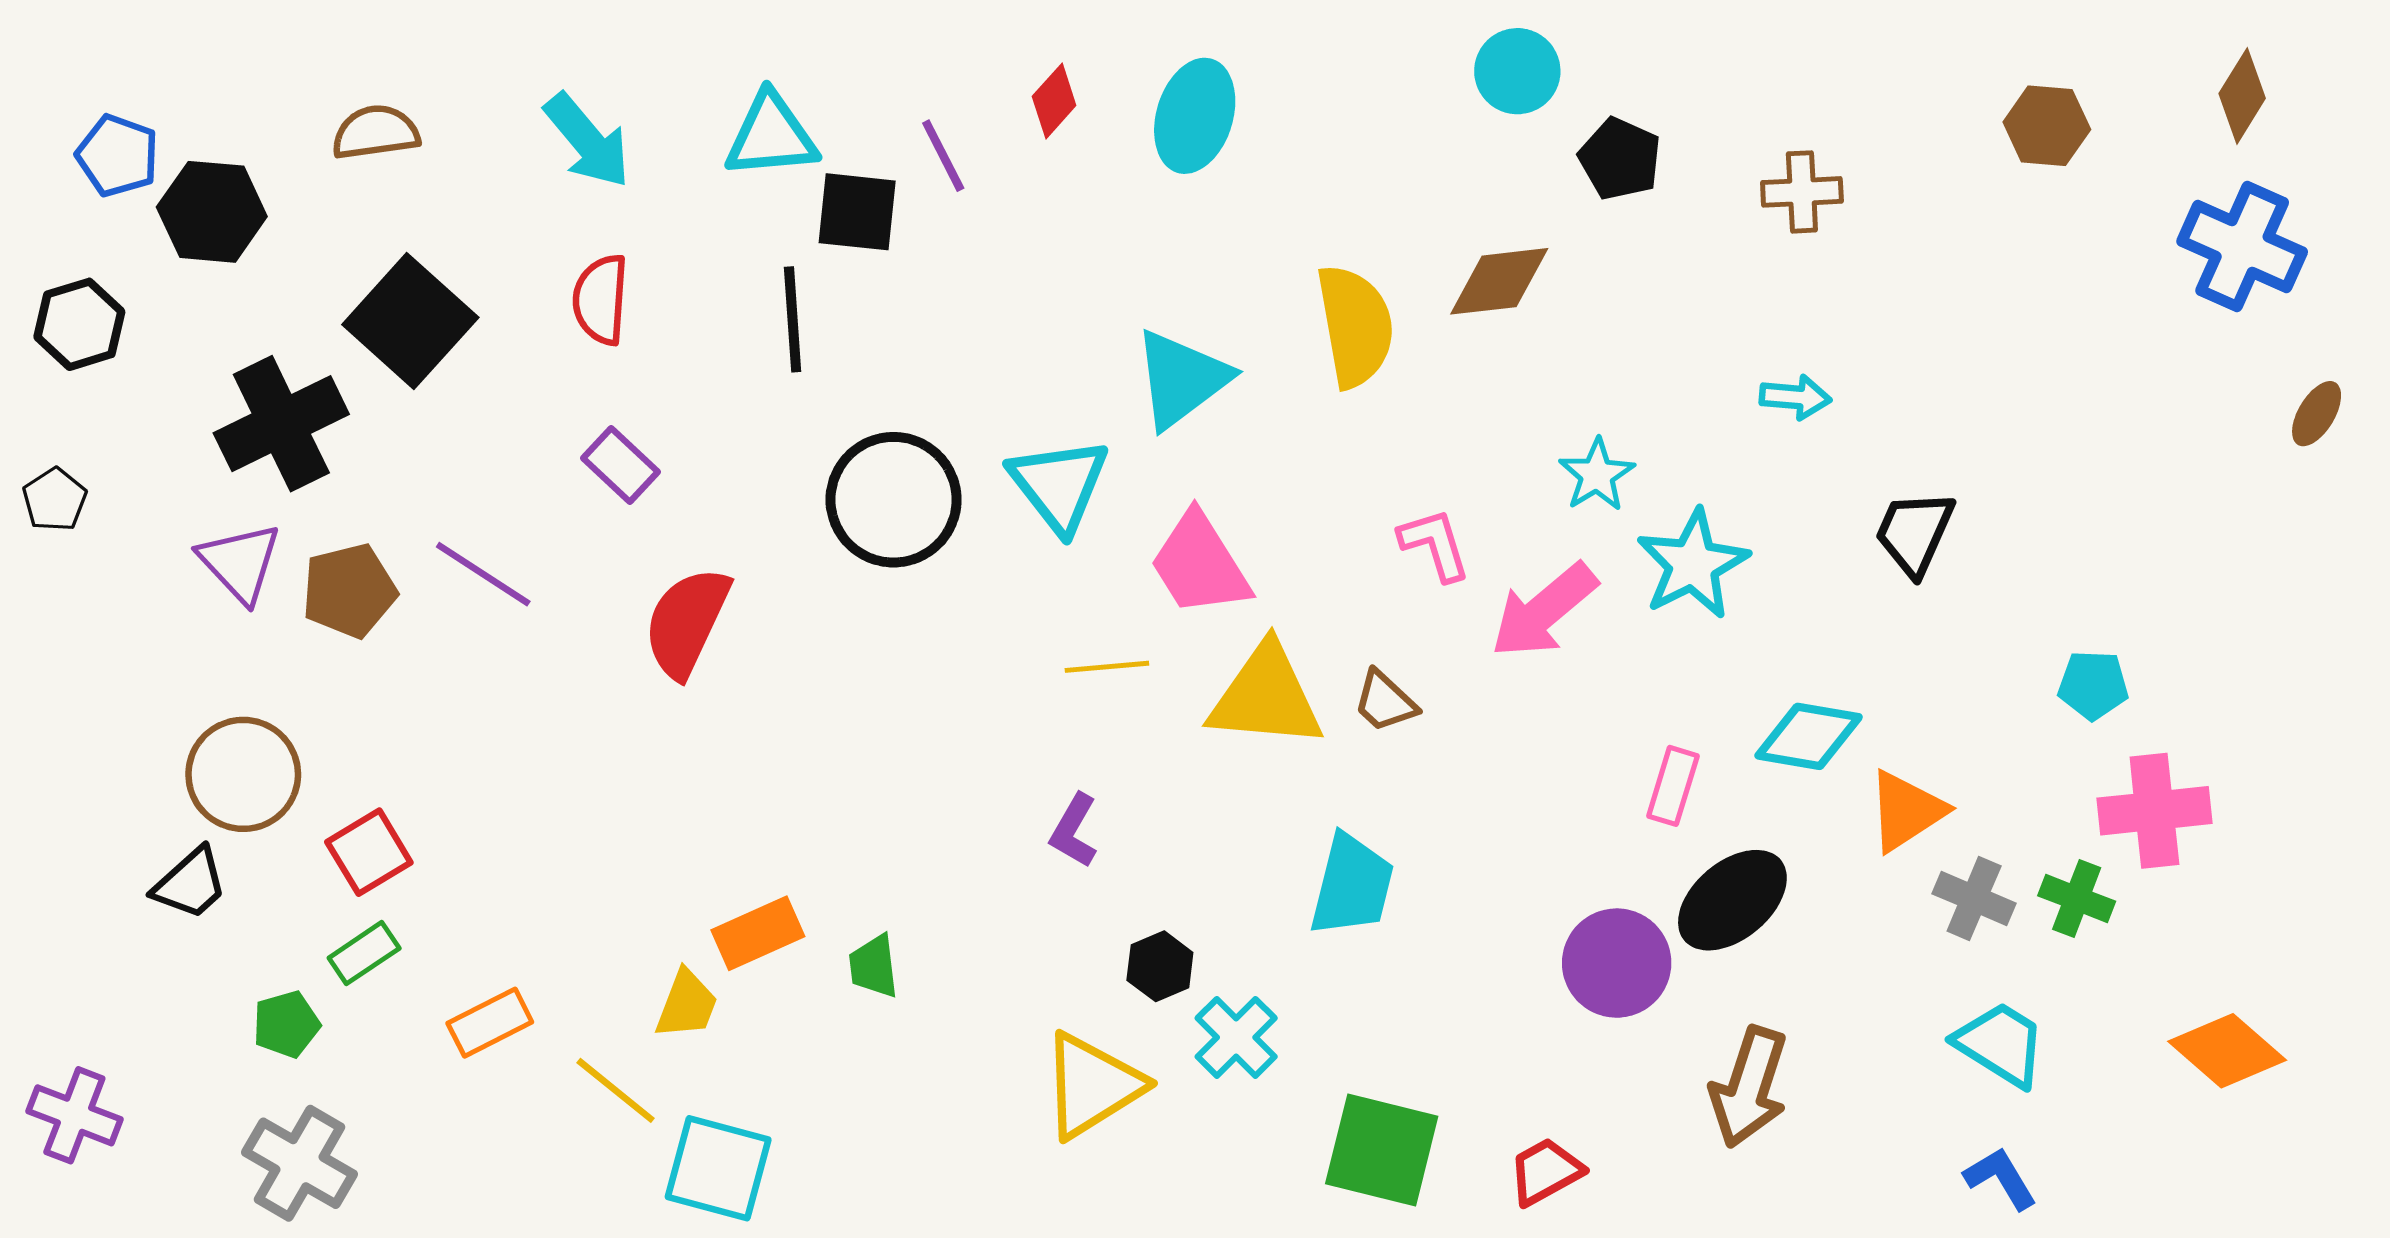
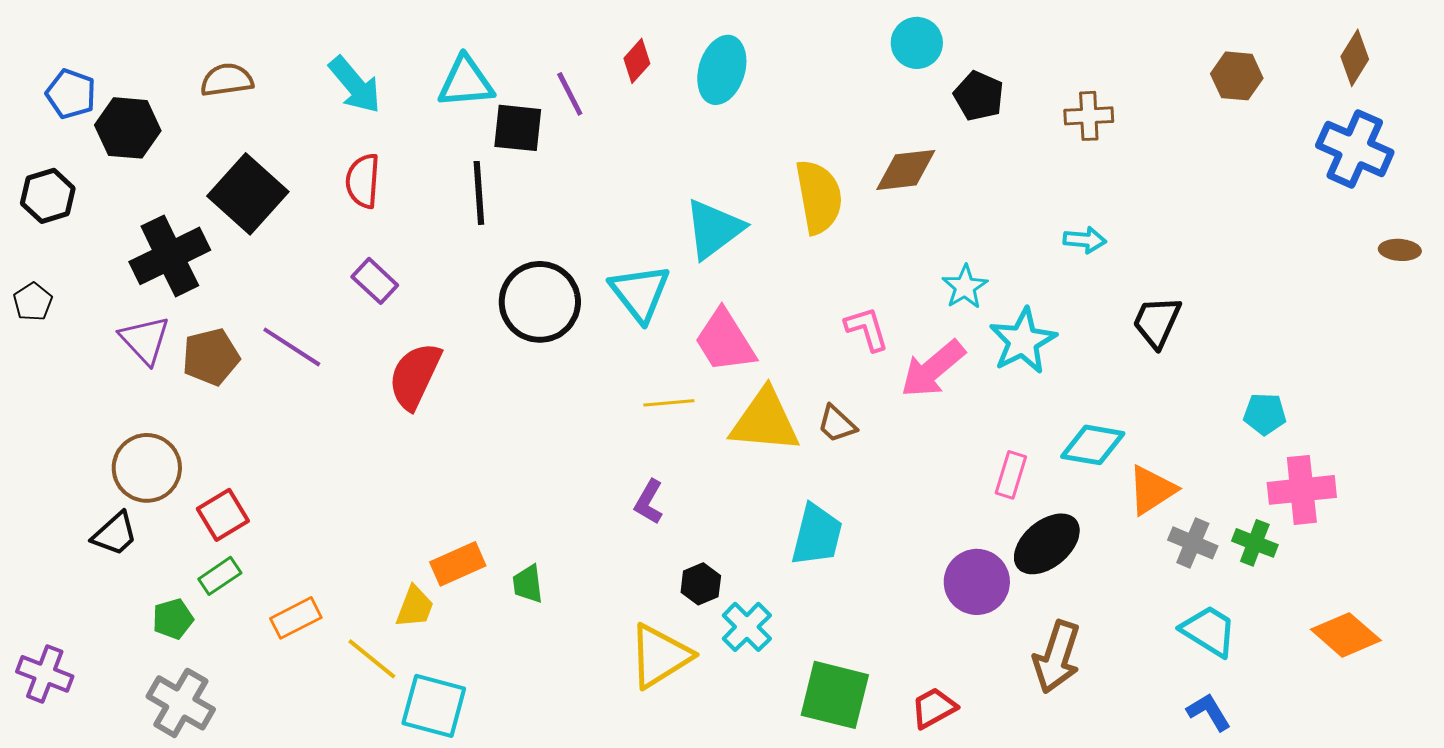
brown ellipse: (2317, 414) -> (1400, 250), turned 63

